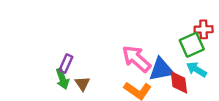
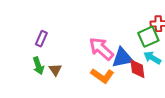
purple rectangle: (66, 64) -> (41, 39), moved

